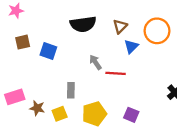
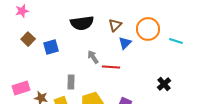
brown square: (23, 42) -> (28, 39), turned -32
blue square: (48, 51) -> (51, 47), turned -35

